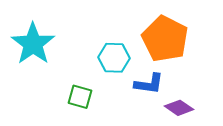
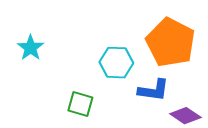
cyan star: (33, 44) -> (31, 48), size x0.6

